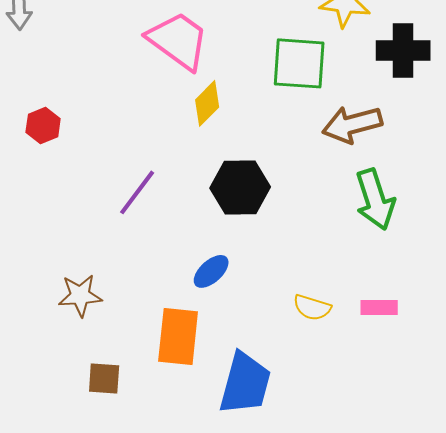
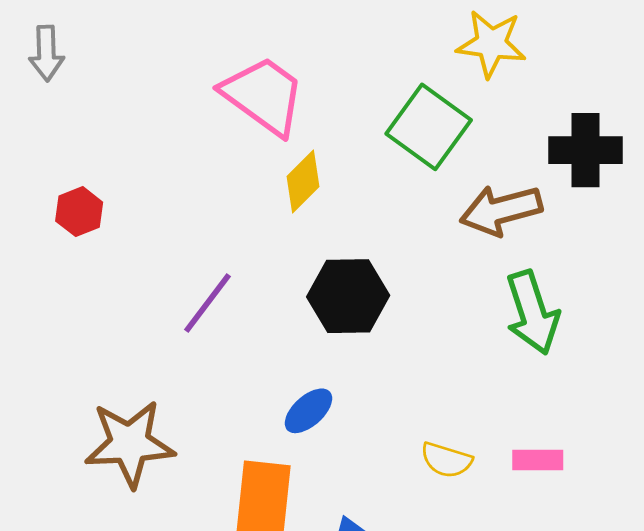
black cross: (403, 50) -> (586, 150), moved
green square: (299, 63) -> (429, 127), turned 32
brown star: (80, 295) -> (130, 444), size x1.5

